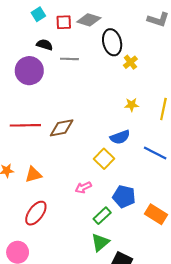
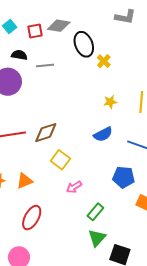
yellow square: (104, 159) -> (60, 160), moved
blue pentagon: (124, 196) -> (124, 177), moved

